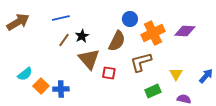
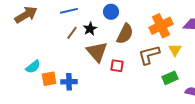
blue circle: (130, 19) -> (111, 12), moved
yellow triangle: (176, 74) -> (175, 50), moved
orange square: (41, 86) -> (49, 79), turned 35
green rectangle: (153, 91) -> (170, 78), moved

